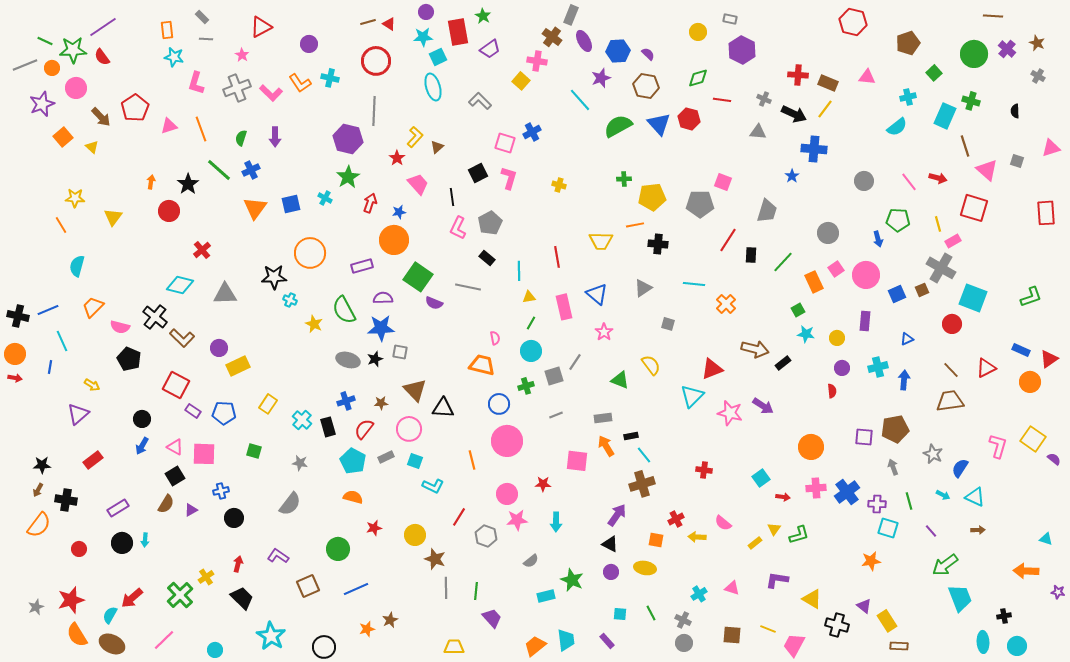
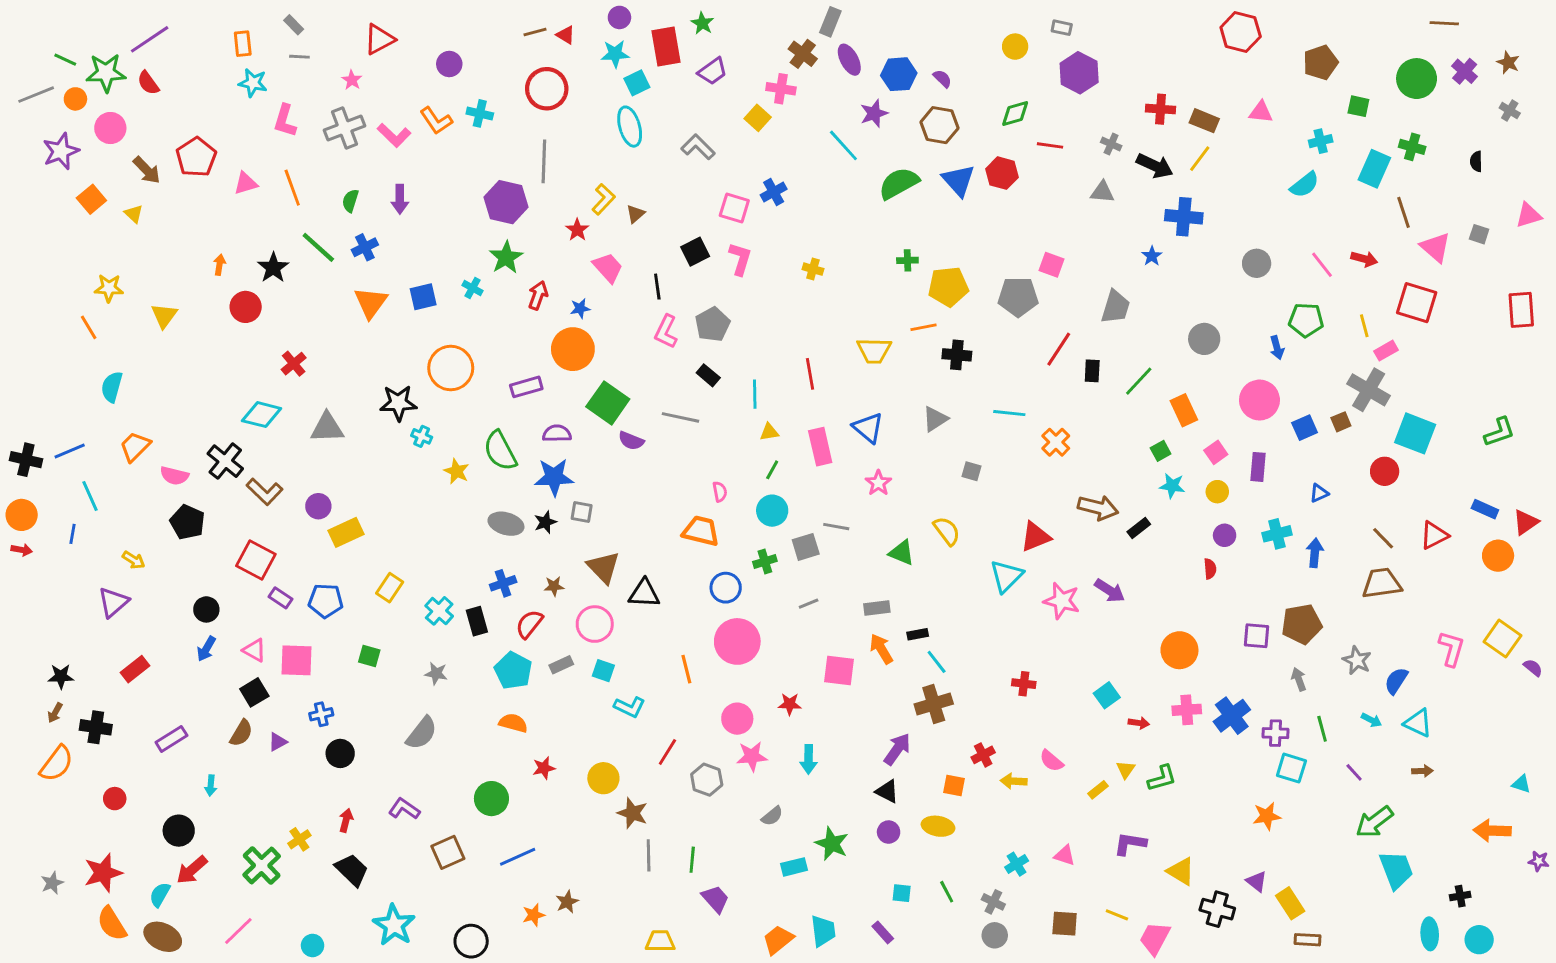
green square: (934, 73) -> (1358, 106), turned -35
pink square: (836, 269) -> (1216, 452), moved
gray line: (575, 362) -> (836, 527), turned 66
black circle: (122, 543) -> (179, 831), moved

